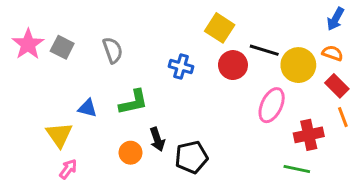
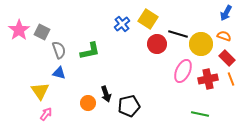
gray semicircle: (113, 50) -> (59, 50), moved
blue cross: (181, 67) -> (122, 24), moved, turned 35
green L-shape: (133, 102) -> (90, 51), moved
red cross: (309, 135) -> (208, 79), moved

